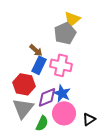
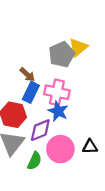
yellow triangle: (72, 19) -> (78, 47), moved
blue star: (62, 93) -> (58, 111), moved
black triangle: (89, 119) -> (90, 147), moved, turned 32

